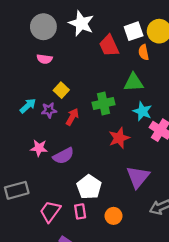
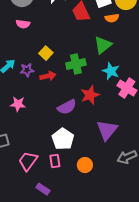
orange semicircle: (144, 52) -> (112, 18), turned -88
green triangle: (134, 82) -> (103, 45), turned -36
yellow square: (61, 90) -> (46, 53), moved
red arrow: (72, 117) -> (48, 76), turned 49
purple semicircle: (63, 156) -> (67, 107), moved

